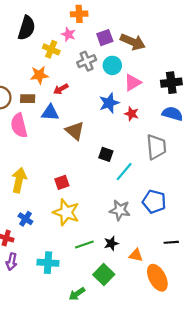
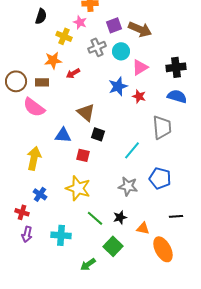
black semicircle: (27, 28) -> (41, 16), size x0.7
blue triangle: (50, 113) -> (63, 135), moved
pink semicircle: (19, 125) -> (34, 107), turned -40
black square: (106, 154) -> (98, 134), moved
red square: (62, 182) -> (83, 155), moved, turned 32
green line: (84, 244) -> (95, 218), turned 60

